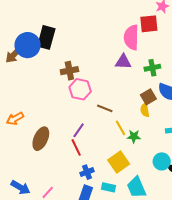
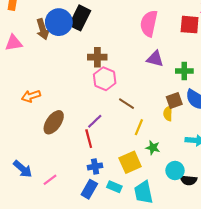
pink semicircle: (131, 37) -> (149, 23), moved
brown arrow: (14, 55) -> (43, 29), turned -72
yellow line: (120, 128) -> (139, 127), turned 42
green star: (134, 136) -> (153, 148), moved

